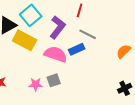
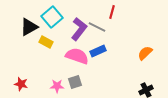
red line: (80, 10) -> (112, 12), moved
gray line: (88, 34) -> (97, 27), moved
yellow rectangle: (25, 40) -> (46, 42), size x0.6

